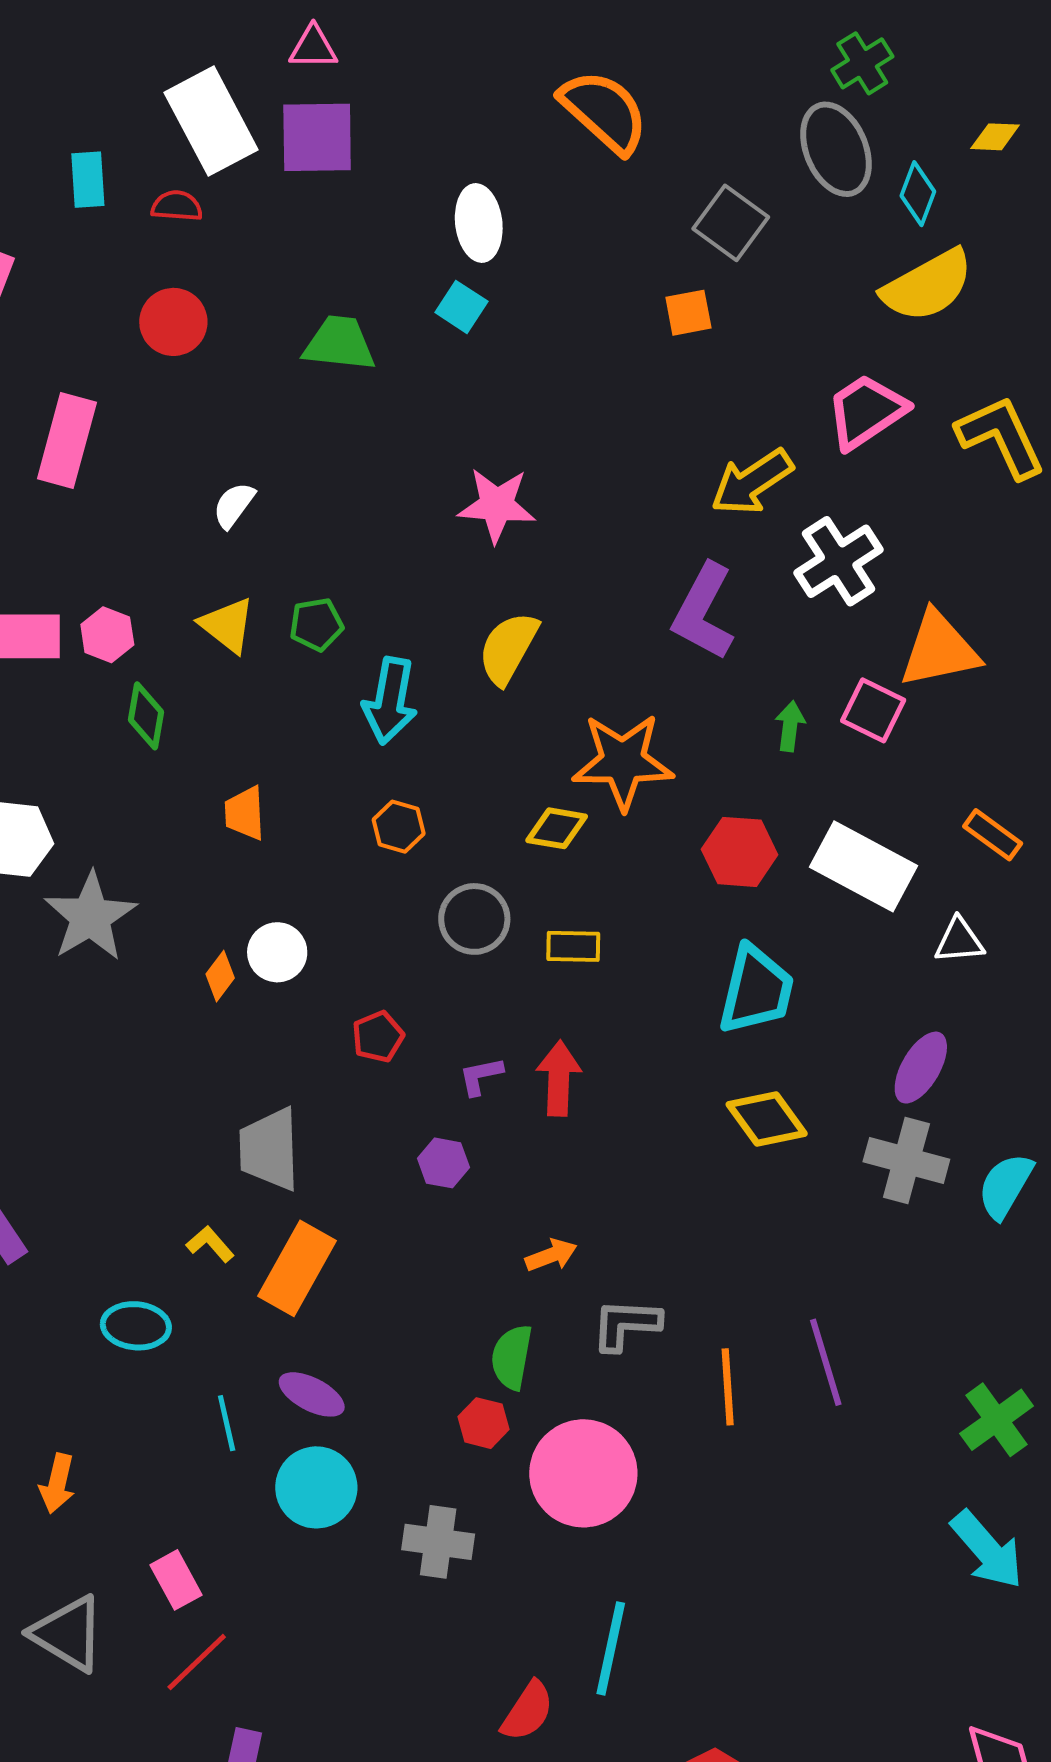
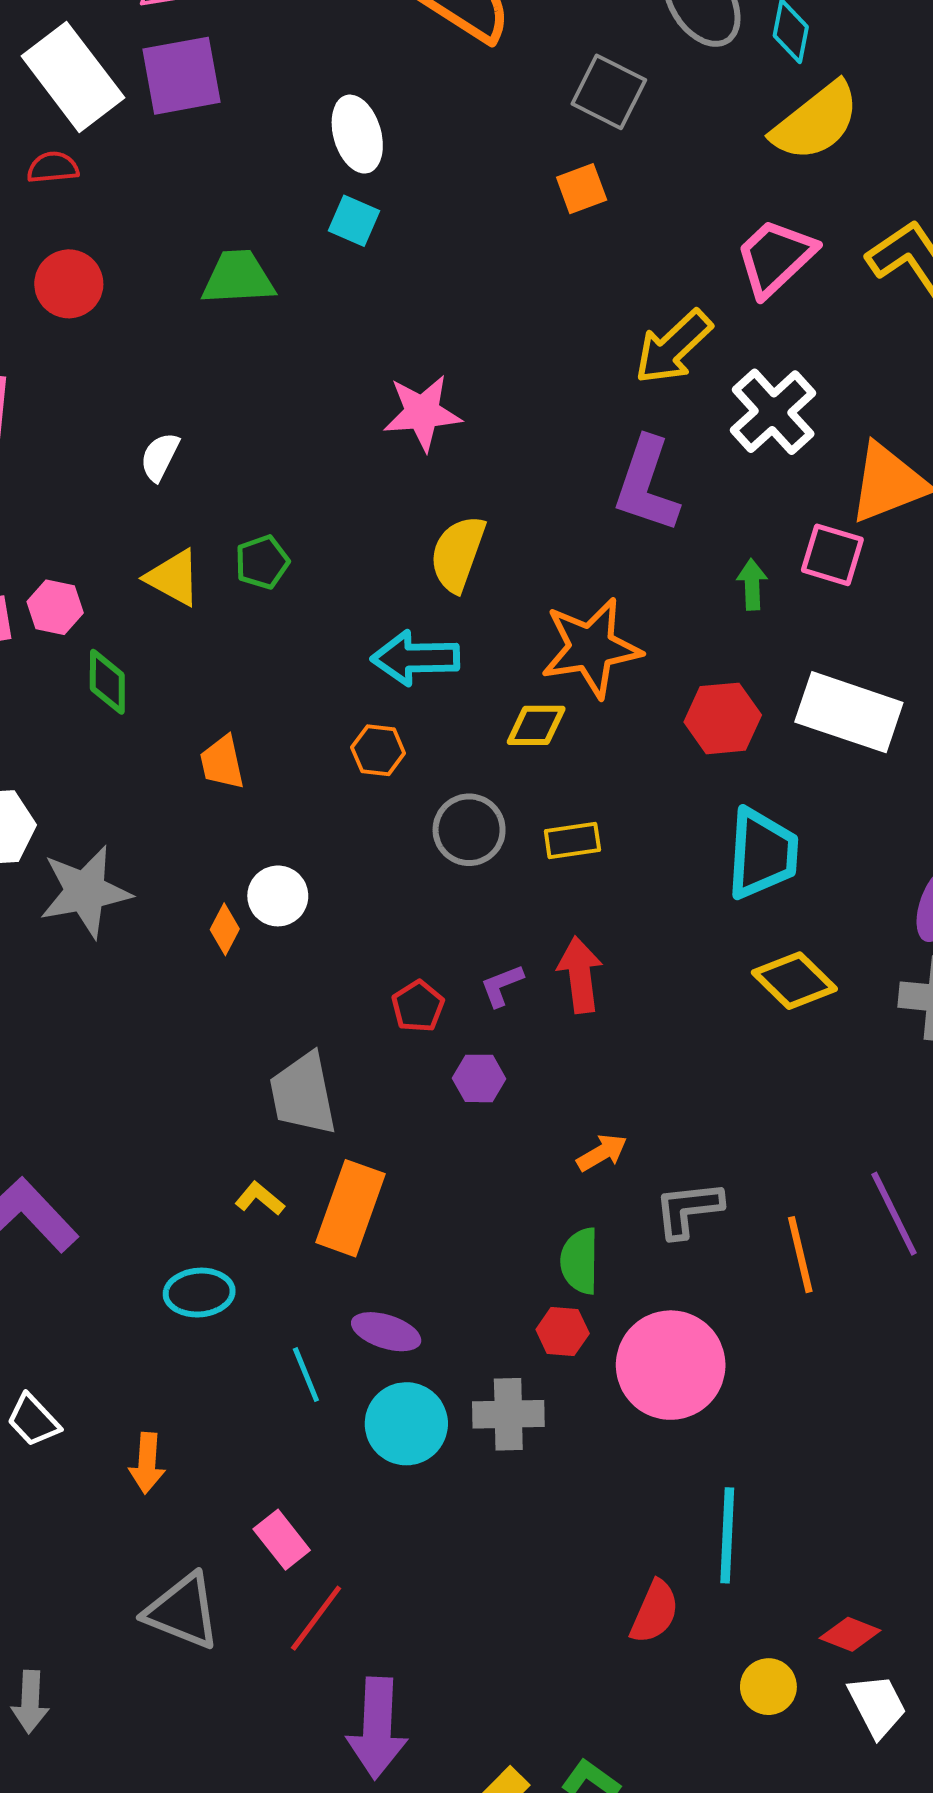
cyan arrow: (390, 701) -> (415, 658), moved, turned 88
gray star: (90, 917) -> (85, 892), turned 30
red pentagon: (378, 1037) -> (418, 1006), moved
gray cross: (438, 1542) -> (508, 1414), moved

